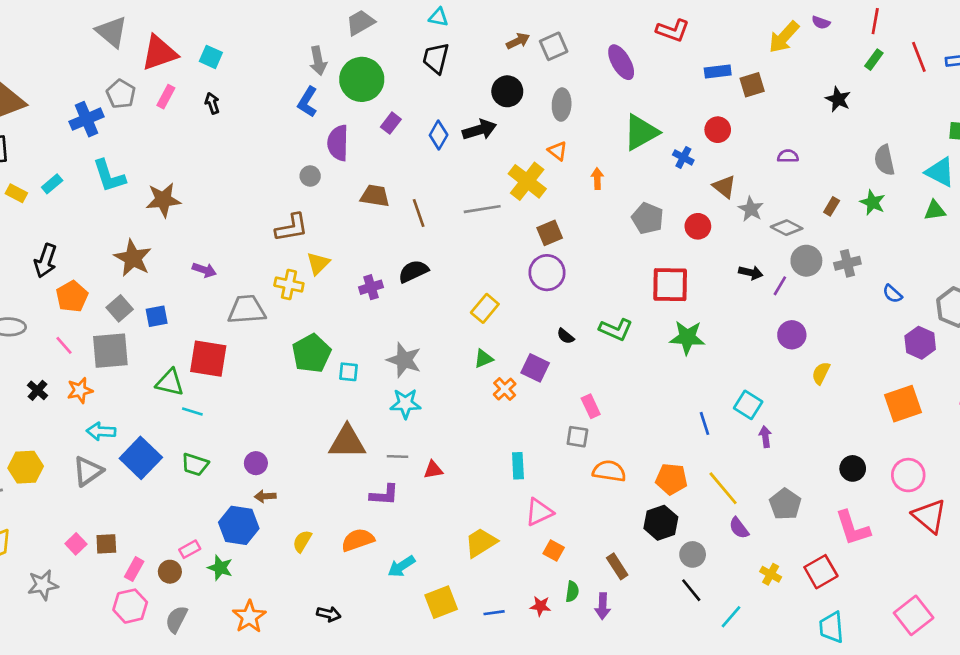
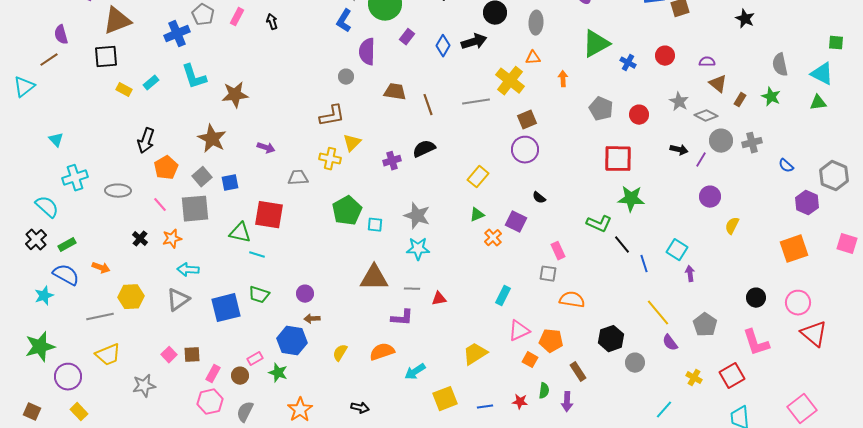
red circle: (718, 130) -> (665, 56), moved
orange triangle: (558, 151) -> (533, 58), turned -42
brown triangle: (724, 187) -> (718, 84), moved
gray trapezoid: (247, 310) -> (298, 178), size x0.7
green L-shape: (616, 329) -> (599, 224), moved
blue square: (141, 458) -> (226, 308), moved, turned 32
cyan rectangle: (518, 466) -> (503, 296), turned 30
orange pentagon: (671, 479) -> (551, 341), moved
black line: (691, 590) -> (622, 245), moved

